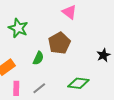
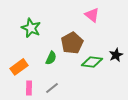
pink triangle: (69, 12) -> (92, 15), moved
green diamond: (78, 83) -> (92, 62), moved

